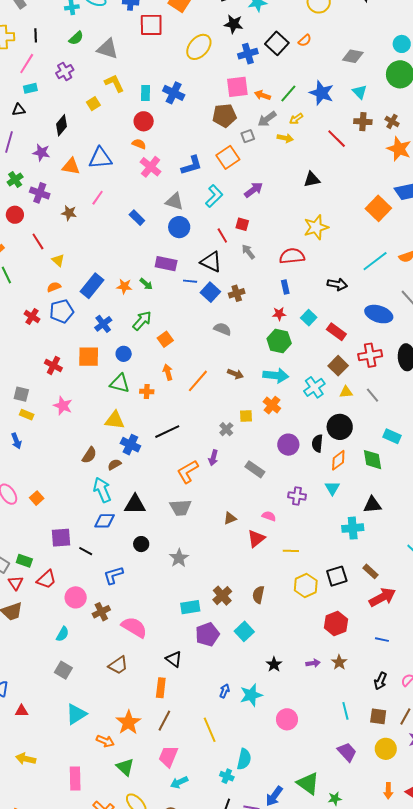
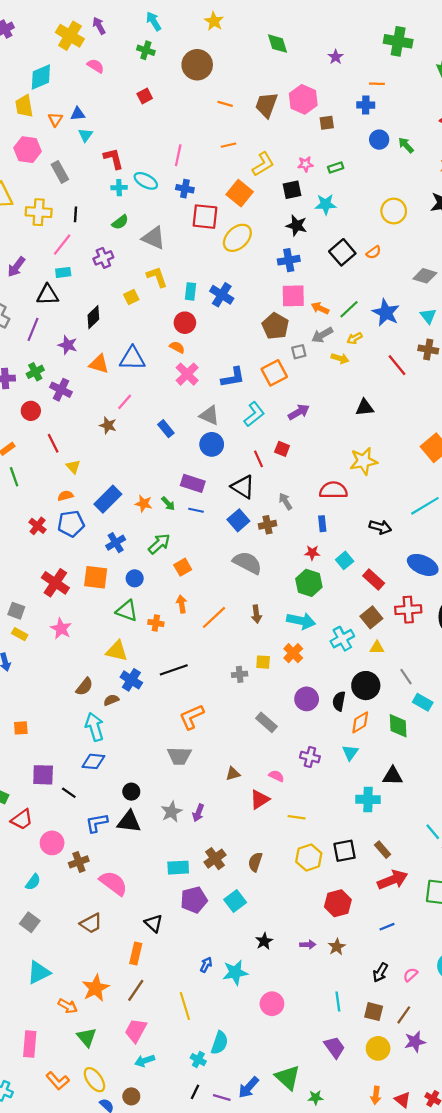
yellow ellipse: (199, 47) -> (237, 238), moved
blue cross: (248, 54) -> (289, 260), moved
black triangle: (19, 110) -> (48, 295), size x1.5
brown pentagon: (224, 116) -> (275, 326), turned 30
brown star: (69, 213) -> (108, 425), moved
gray arrow: (248, 252) -> (285, 501), moved
blue line: (190, 281) -> (196, 510), moved
gray semicircle: (222, 329) -> (247, 563), size x1.5
red cross: (53, 365) -> (55, 583), size x1.4
brown arrow: (235, 374) -> (256, 614), turned 56
gray line: (372, 395) -> (406, 677), moved
gray cross: (226, 429) -> (240, 674), turned 32
purple arrow: (213, 458) -> (198, 813), moved
orange square: (37, 498) -> (21, 728), turned 32
black triangle: (135, 504) -> (129, 822), moved
blue line: (382, 640) -> (387, 927), turned -40

